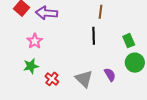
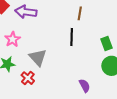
purple semicircle: (110, 75) -> (85, 86), moved
gray triangle: (84, 79) -> (38, 57), moved

